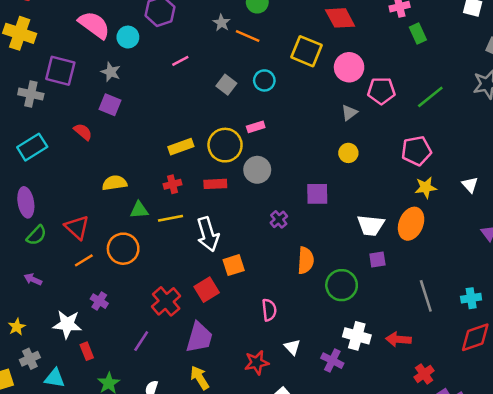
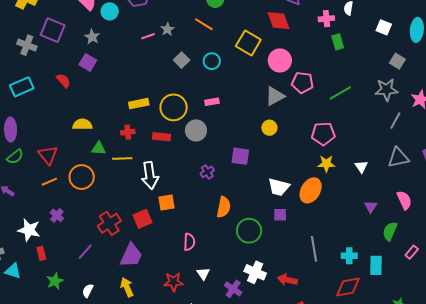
gray star: (222, 23) -> (167, 29), moved
gray triangle: (349, 113) -> (275, 96), size x1.5
pink rectangle: (256, 127) -> (212, 102), moved

